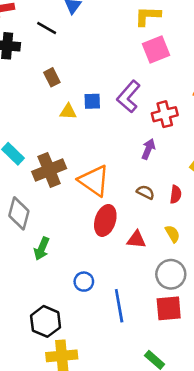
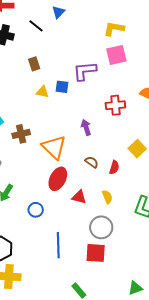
purple L-shape: (129, 97) -> (85, 71), moved, turned 35
purple arrow: (148, 149) -> (86, 127), moved, turned -49
brown cross: (49, 170) -> (21, 134), size x0.7
blue circle: (84, 282) -> (36, 210), moved

